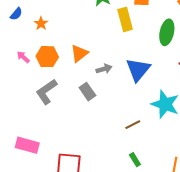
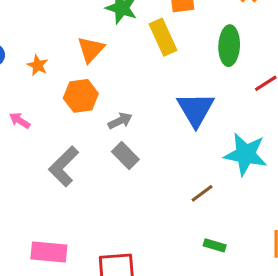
orange triangle: (79, 53) -> (91, 50), moved
orange hexagon: (47, 57) -> (81, 96), moved
gray arrow: (104, 69) -> (120, 121), moved
green rectangle: (135, 160) -> (215, 245), turned -32

